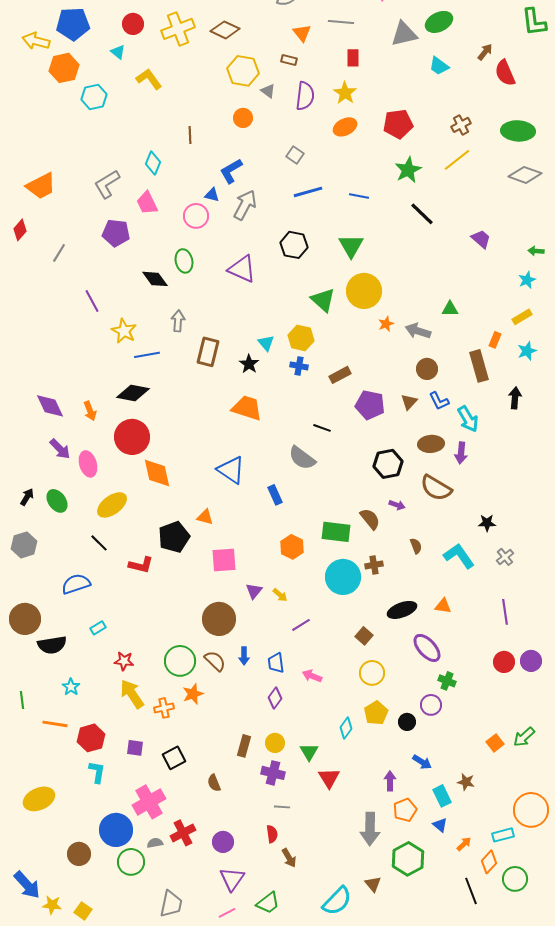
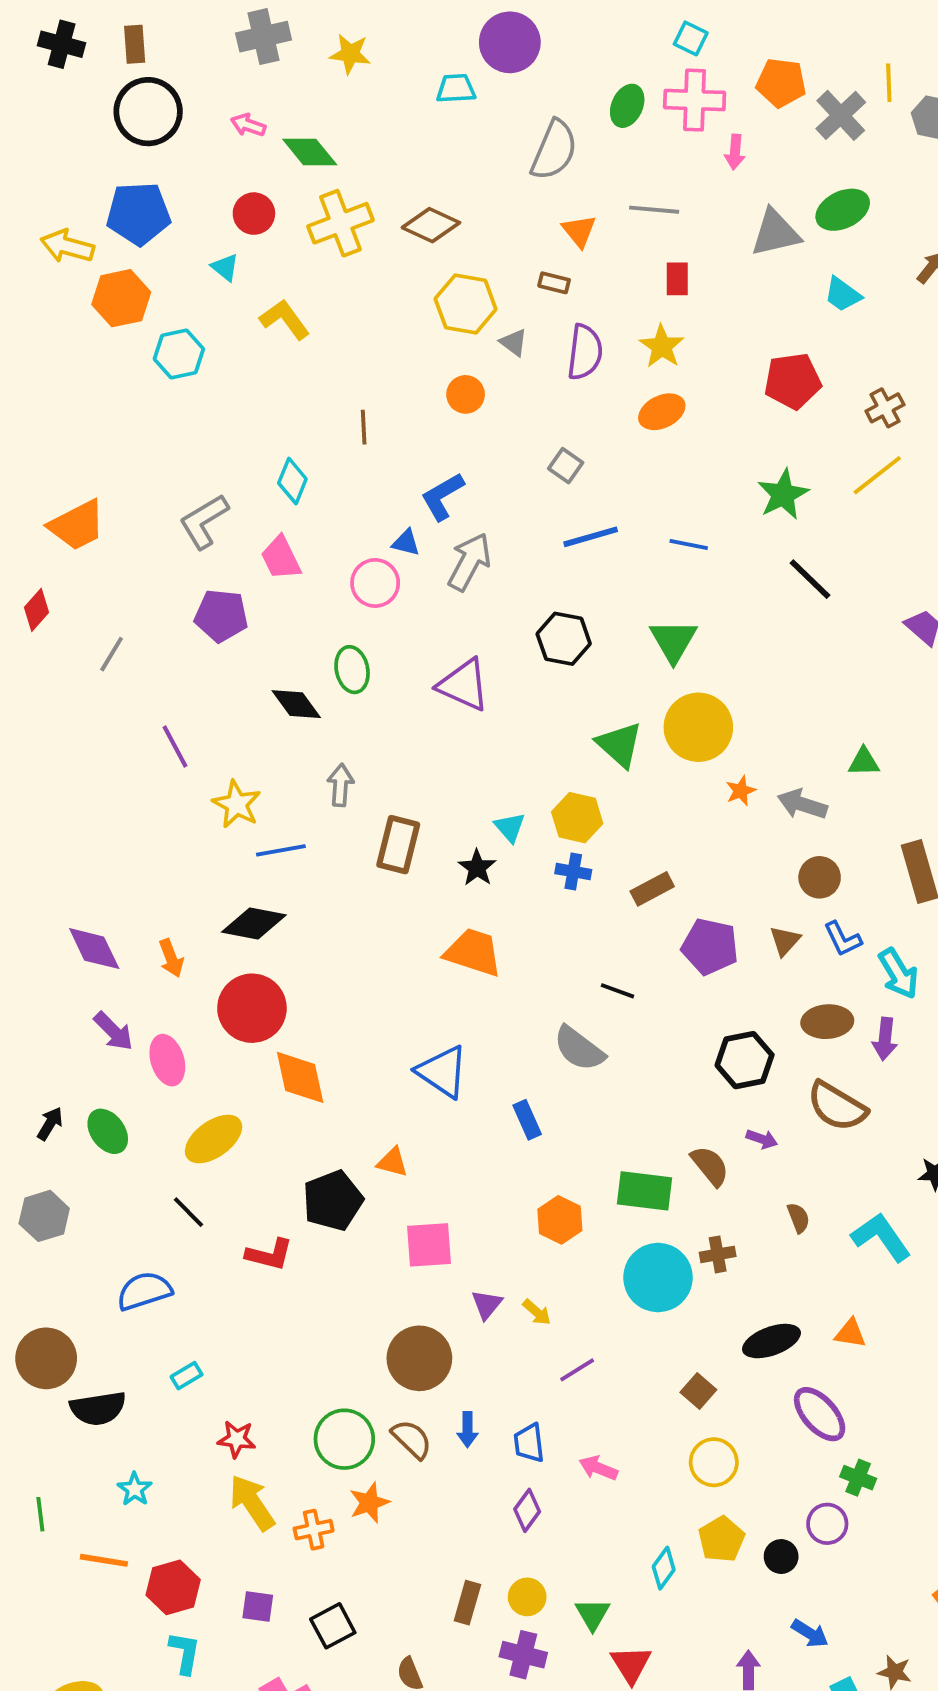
red pentagon: (398, 124) -> (793, 381), moved

